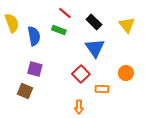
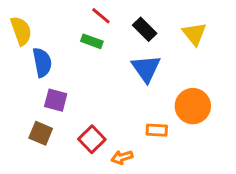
blue semicircle: (34, 36) -> (42, 62), moved
orange circle: (126, 73) -> (193, 106), size x1.5
red square: (81, 74) -> (92, 139), moved
orange arrow: (79, 107) -> (122, 157), turned 72

